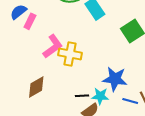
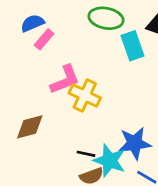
blue star: (115, 79) -> (135, 143), turned -30
cyan star: (100, 96) -> (110, 161), size x1.4

